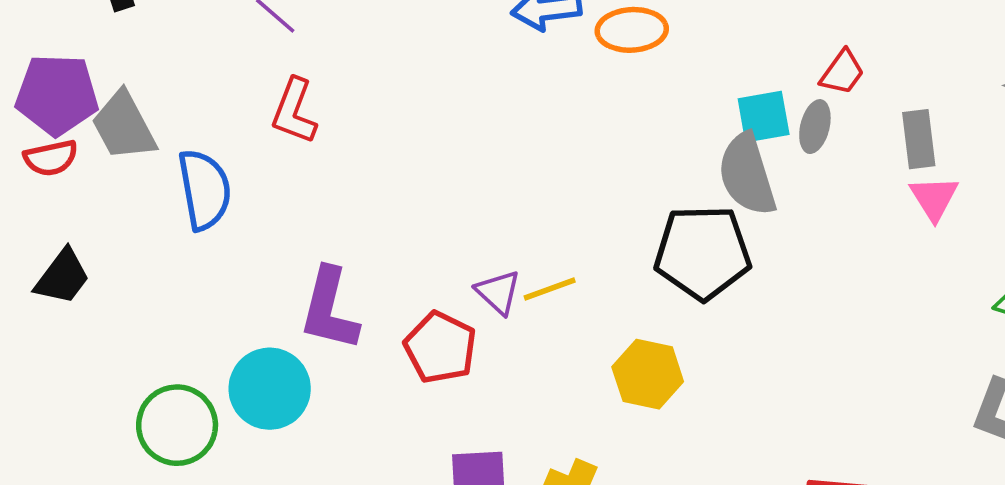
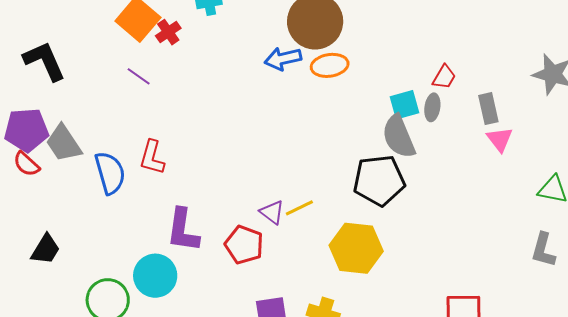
red L-shape: (294, 111) -> (152, 157), moved
red semicircle: (51, 158) -> (26, 164), turned 60
black trapezoid: (62, 277) -> (46, 249), moved
yellow hexagon: (648, 374) -> (356, 248), size x1.4

